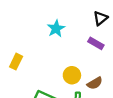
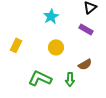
yellow circle: (72, 75) -> (56, 47), moved

